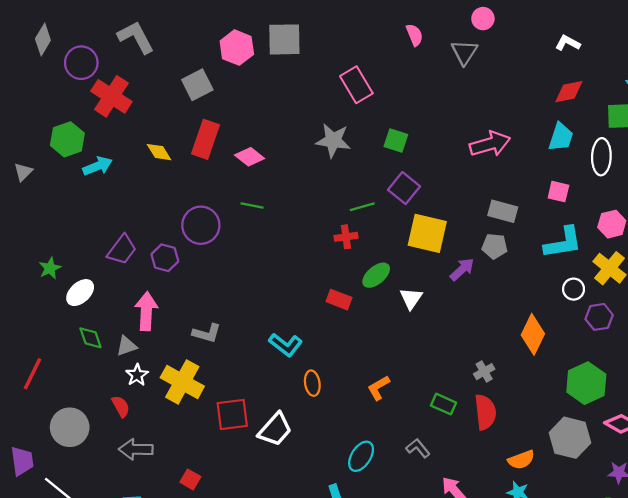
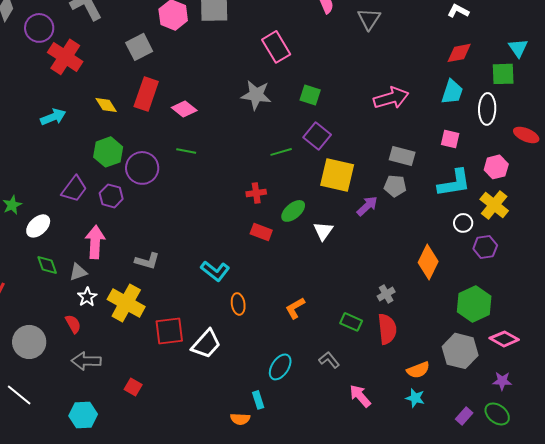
green hexagon: (67, 139) -> (108, 152), moved
red cross: (346, 237) -> (256, 193), moved

